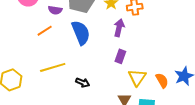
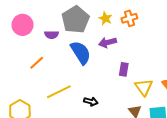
purple arrow: (119, 28) -> (108, 42), moved, turned -108
orange line: (45, 31) -> (37, 63), moved

